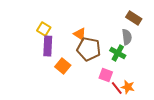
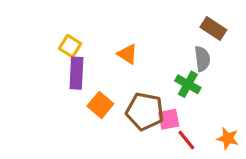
brown pentagon: (89, 49) -> (145, 111), moved
pink square: (106, 75) -> (169, 119), turned -32
orange star: (128, 87) -> (228, 138), moved

